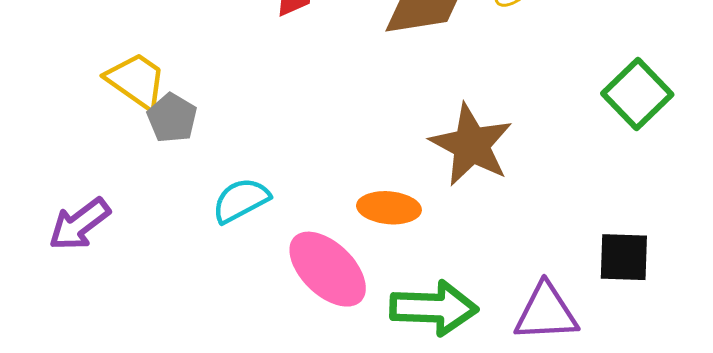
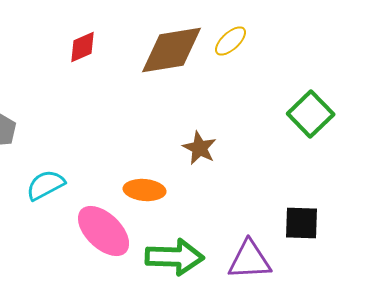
brown star: (471, 145) -> (200, 148), size x0.6

